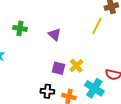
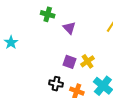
green cross: (20, 28) -> (48, 14), moved

